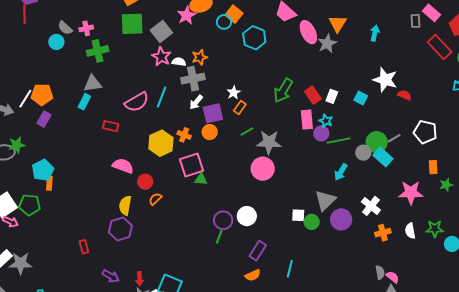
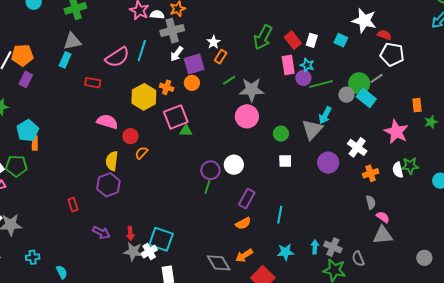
white pentagon: (425, 132) -> (392, 54), moved
pink star: (411, 193) -> (396, 132), turned 30
gray triangle: (325, 200) -> (312, 130), moved
green circle: (312, 222) -> (281, 134), moved
green star: (435, 229) -> (410, 166), moved
gray semicircle: (380, 272) -> (371, 202), moved

